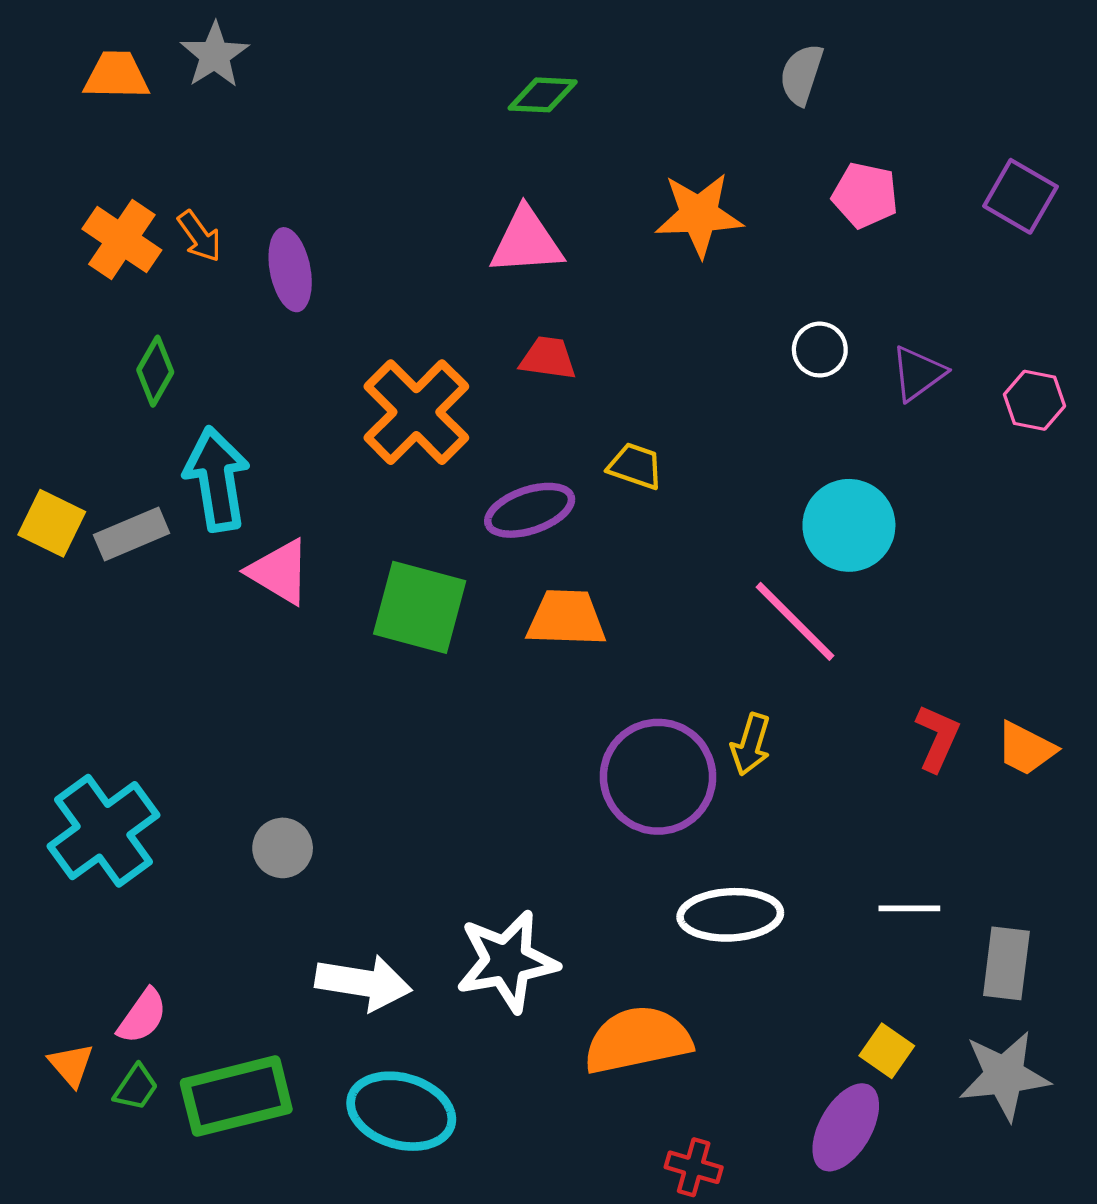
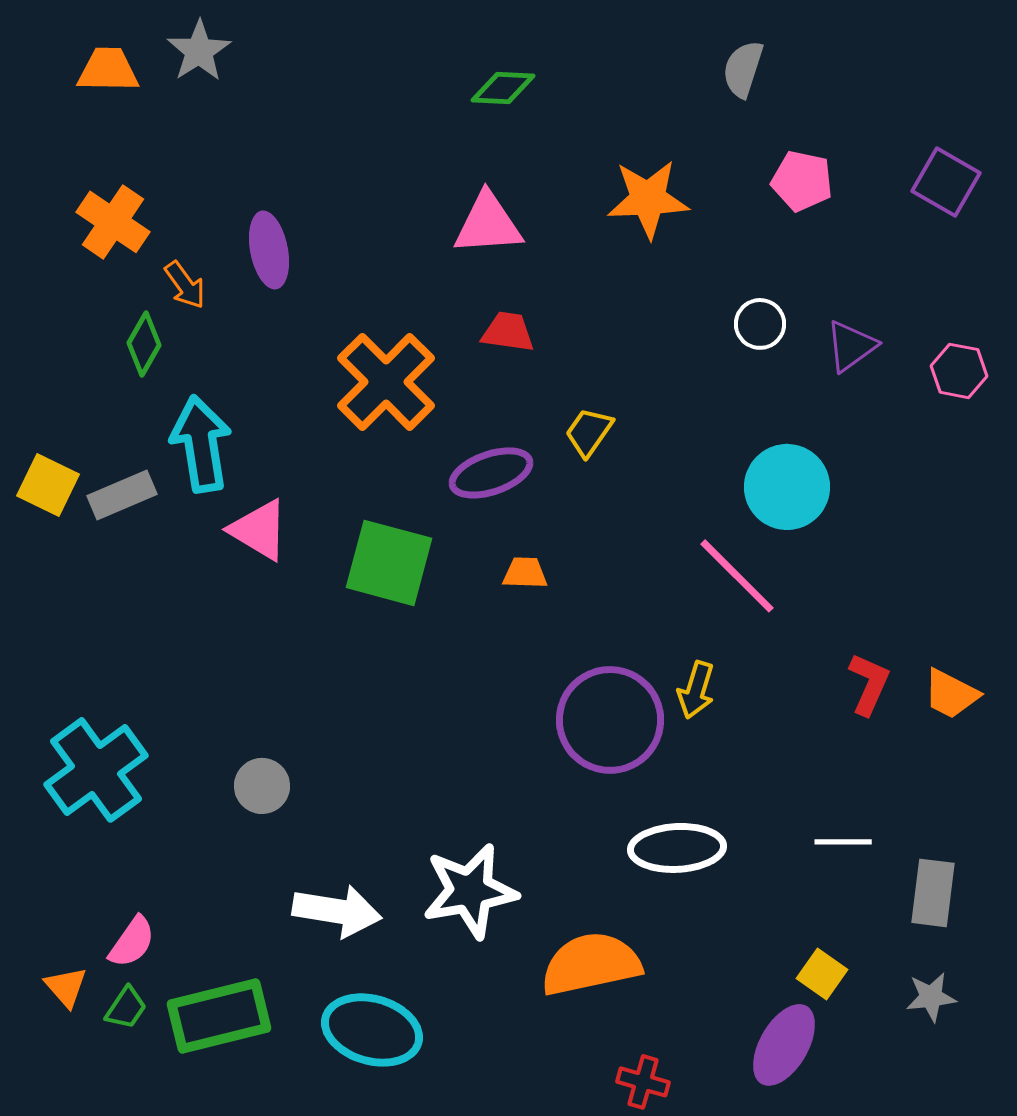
orange arrow: (200, 236) -> (185, 285), moved
yellow trapezoid: (635, 466) -> (589, 432), turned -74
orange trapezoid: (566, 618) -> (525, 573), size x0.6
gray star: (1004, 1076) -> (931, 997), size x0.6

